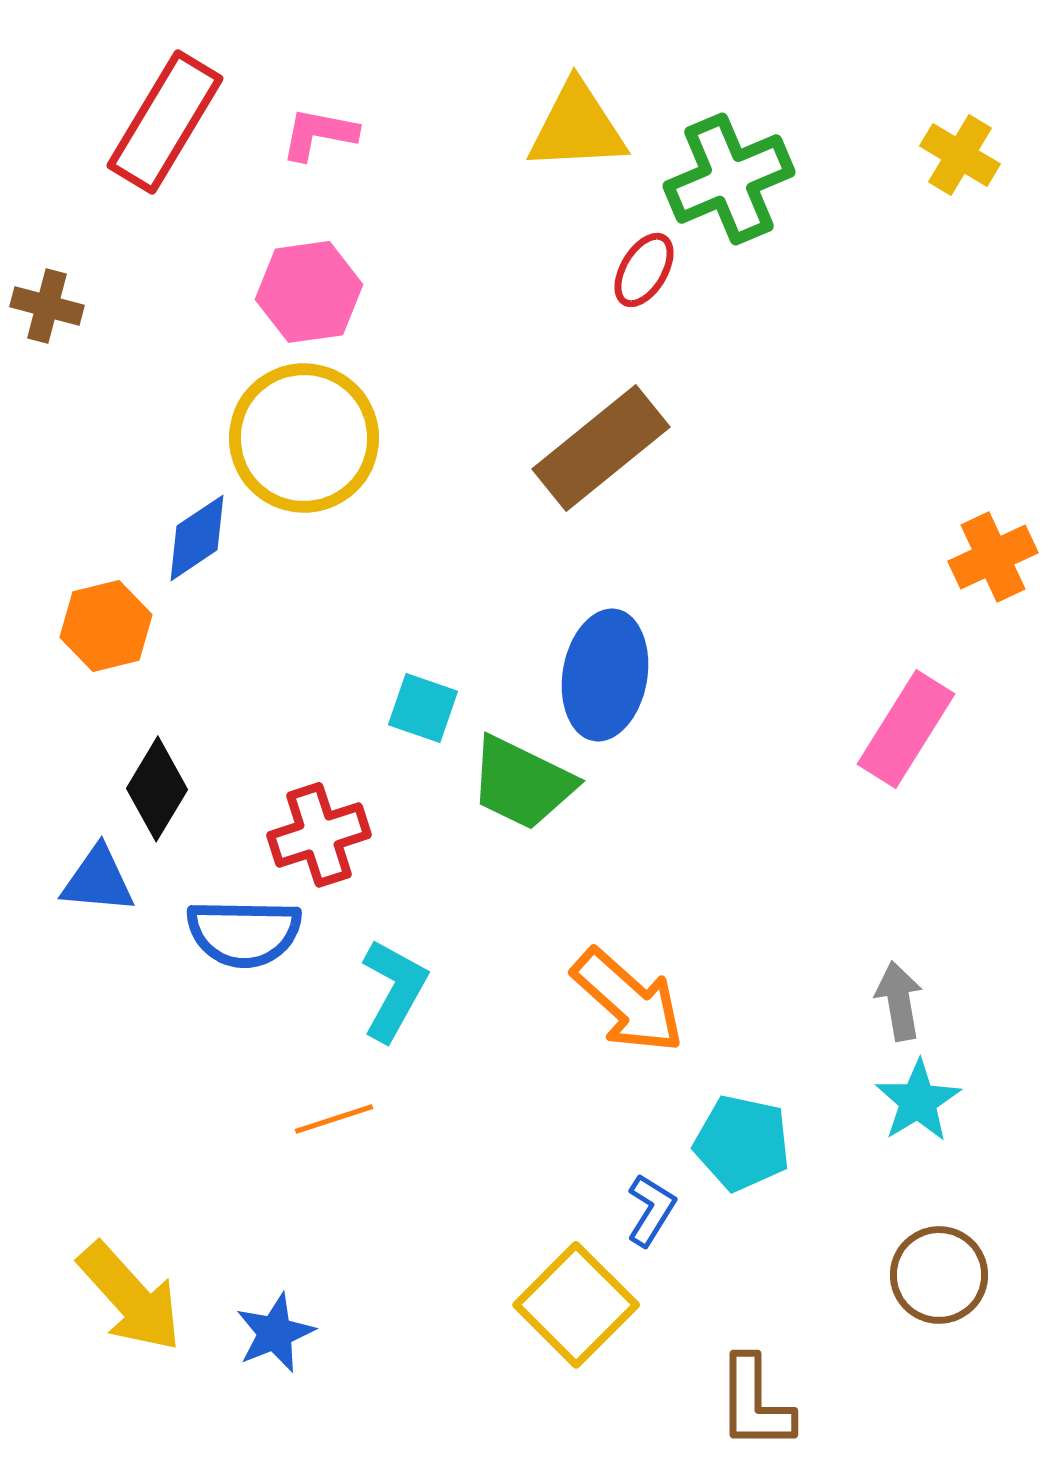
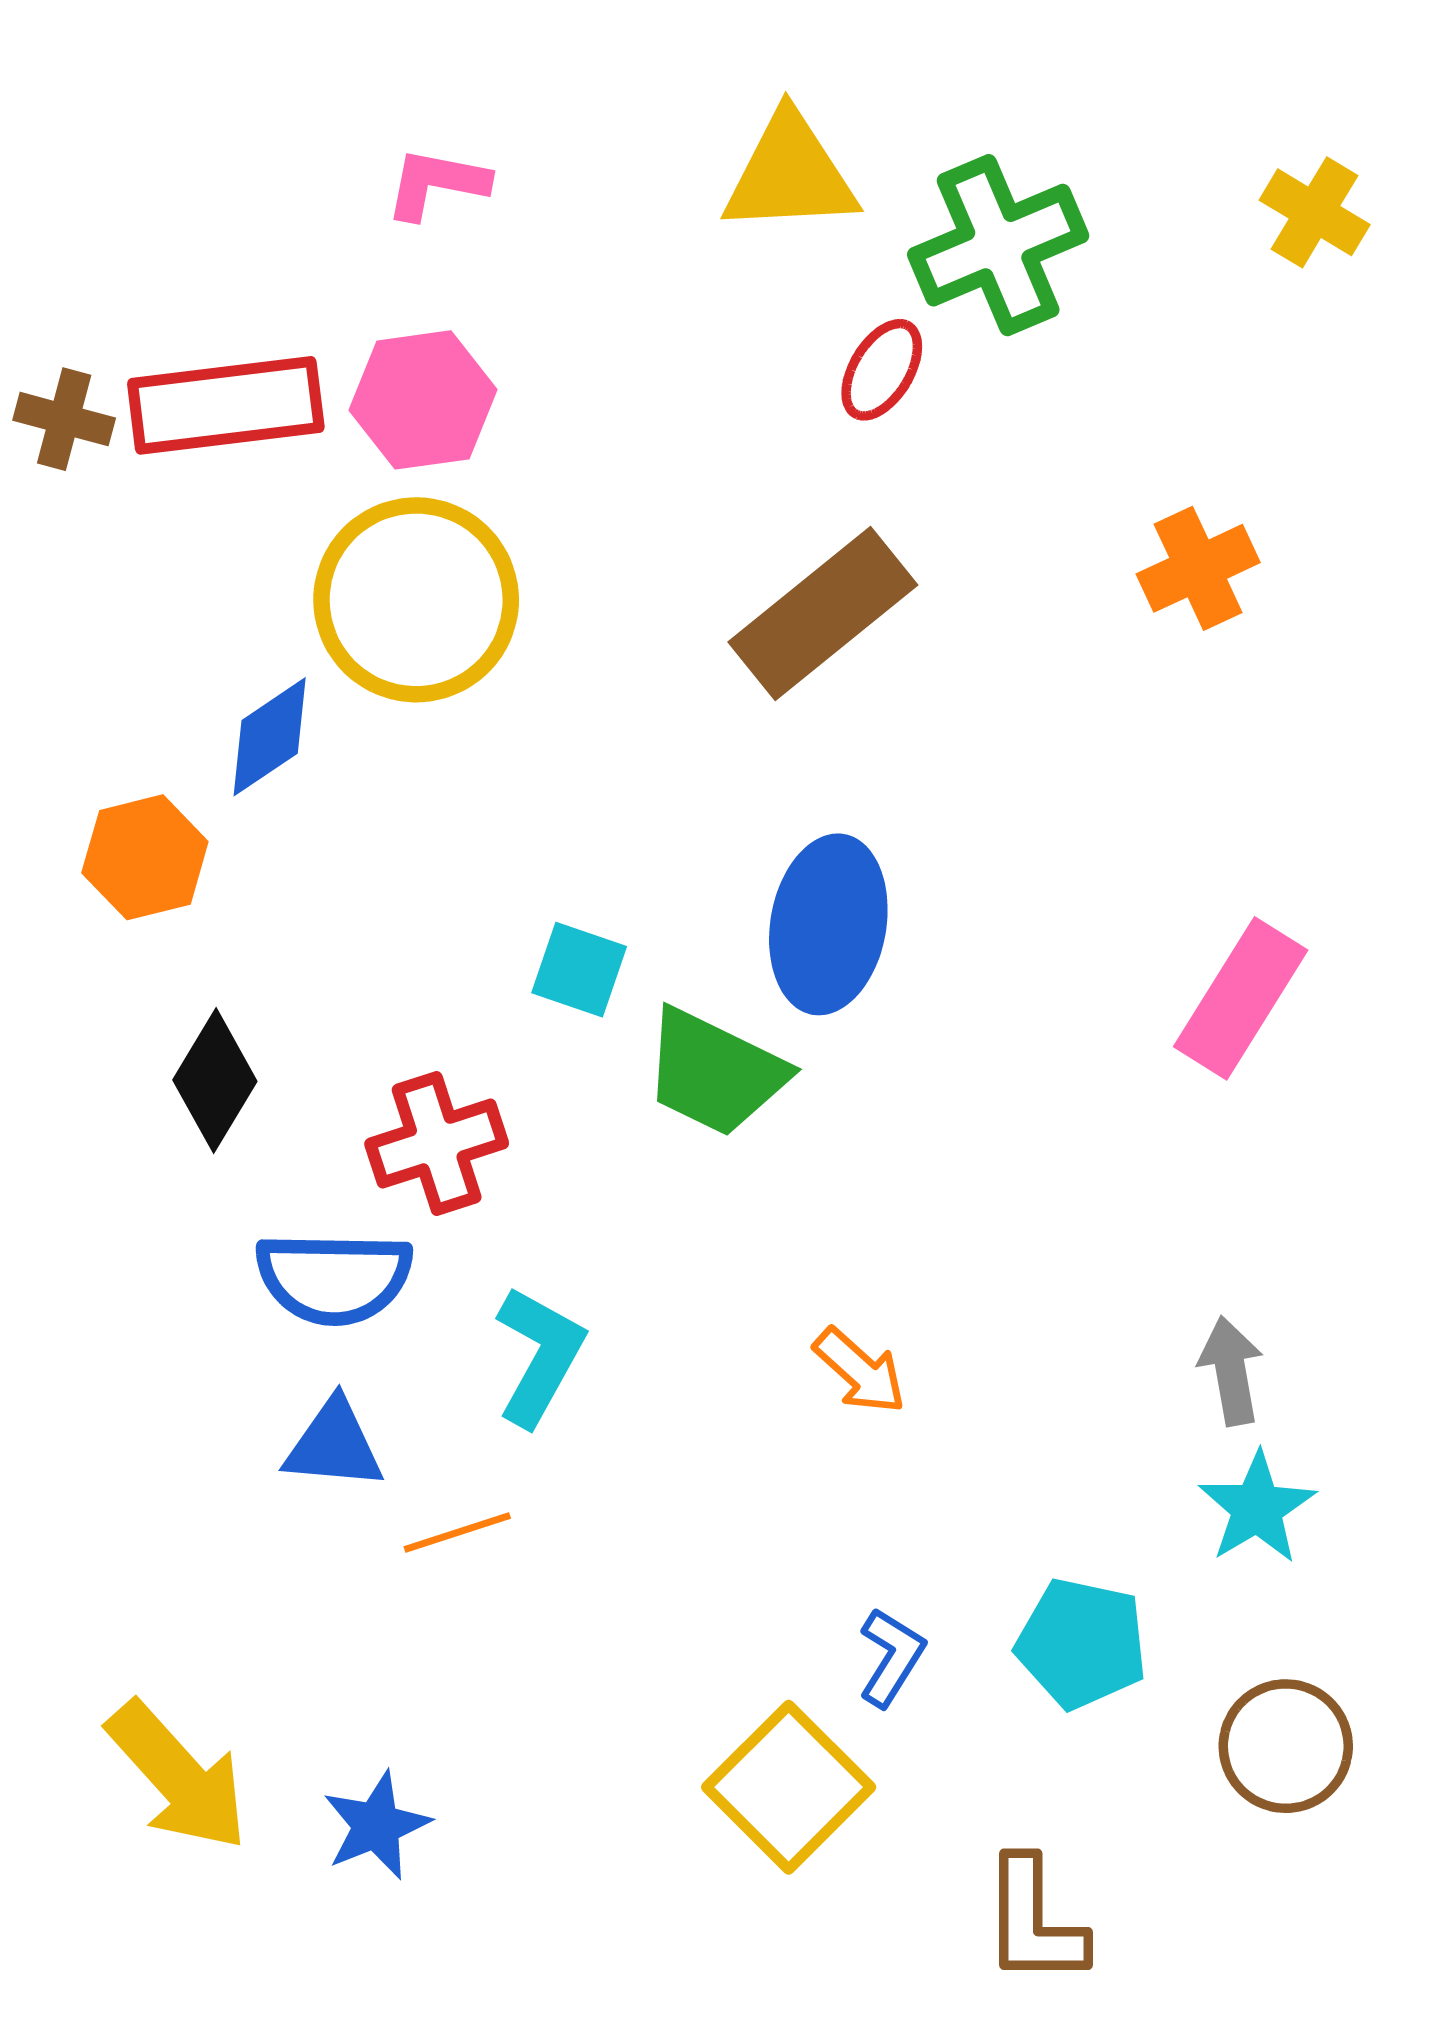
red rectangle: (165, 122) -> (226, 405), moved, turned 52
orange cross: (993, 557) -> (1198, 568), moved
blue triangle: (98, 880) -> (334, 1445), moved
orange arrow: (628, 1001) -> (860, 1371), size x0.6
cyan pentagon: (742, 1143) -> (1082, 1643), moved

